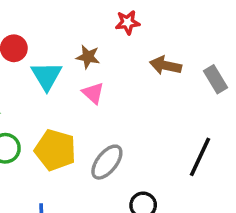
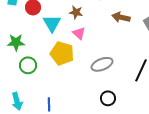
yellow pentagon: (55, 150) -> (62, 53), moved
gray ellipse: (107, 162) -> (102, 64), moved, turned 30

